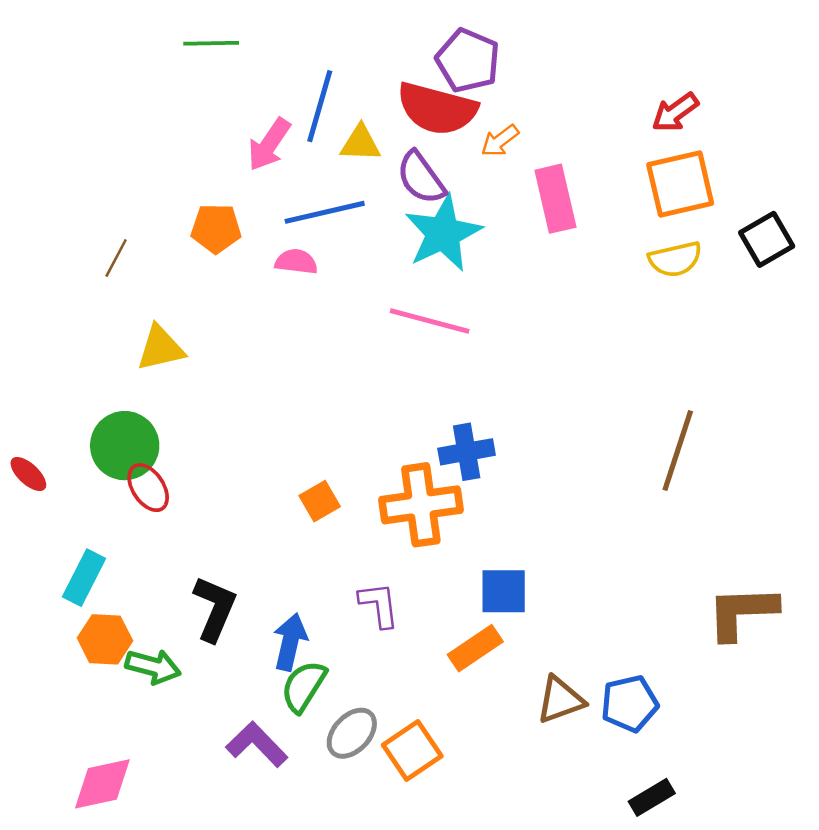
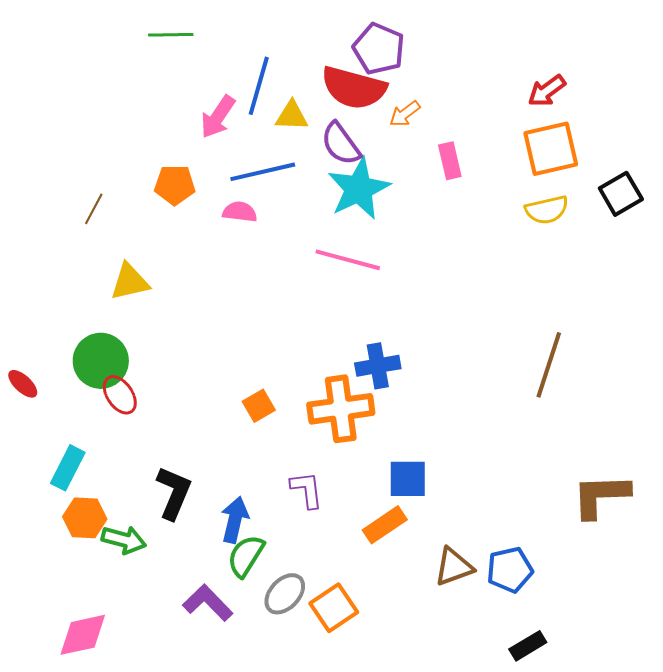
pink rectangle: (555, 199) -> (450, 161), size x0.7

